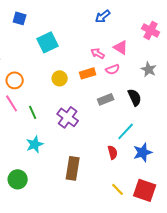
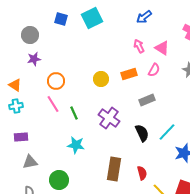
cyan square: (48, 42) -> (92, 18), moved
pink arrow: (98, 53) -> (139, 46), moved, turned 32
pink semicircle: (113, 69) -> (154, 70), turned -40
black semicircle: (135, 97) -> (142, 133), moved
cyan star: (35, 144) -> (76, 145), turned 30
red semicircle: (113, 152) -> (142, 173), moved

